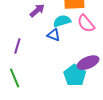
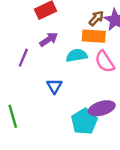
blue triangle: (54, 35) -> (54, 86), moved, turned 32
purple line: (17, 46) -> (23, 58), moved

